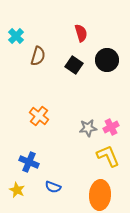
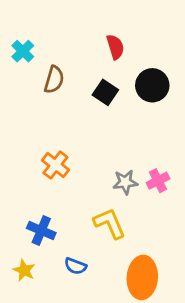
yellow L-shape: (108, 156) -> (110, 223), moved

